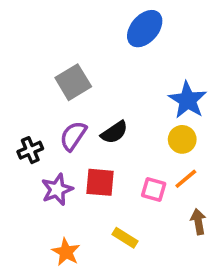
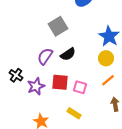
gray square: (73, 82) -> (58, 26), moved
black cross: (30, 150) -> (16, 75), moved, turned -32
pink square: (154, 189) -> (80, 87), moved

